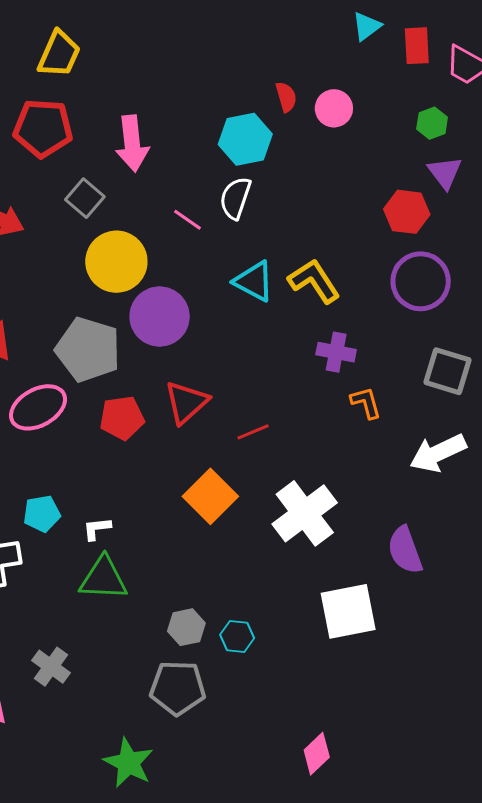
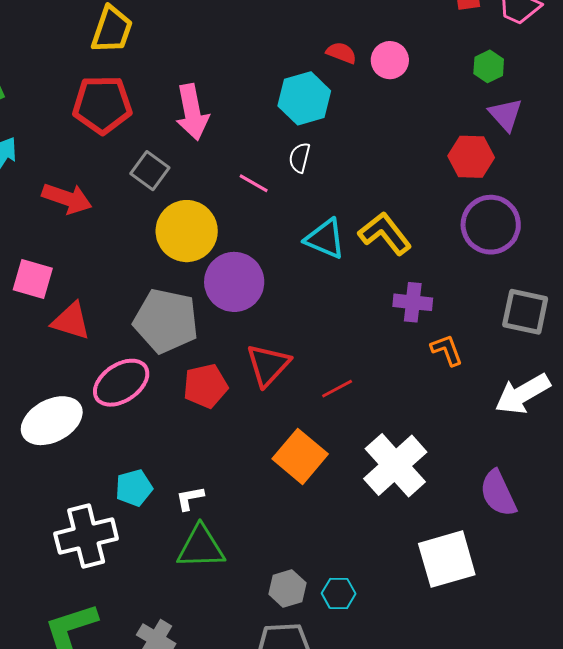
red semicircle: (286, 97) -> (341, 53), turned -48
white semicircle: (235, 198) -> (300, 158), size x0.7

